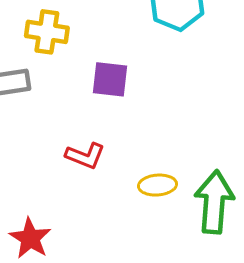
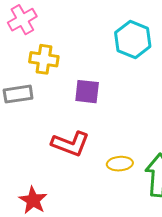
red L-shape: (85, 156) -> (70, 144), size x1.4

